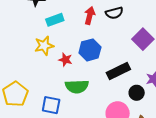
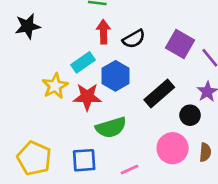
black semicircle: (114, 13) -> (134, 39), moved
cyan rectangle: (55, 20) -> (83, 62), moved
red star: (65, 60) -> (87, 97), size x1.5

